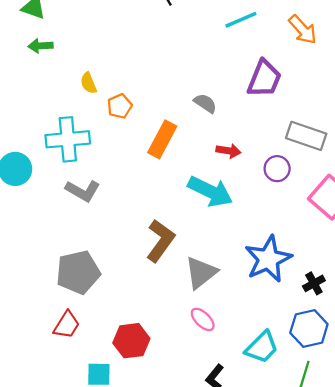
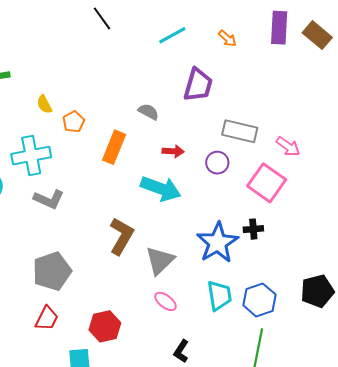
orange arrow: (303, 30) -> (227, 38), size x0.7
black cross: (314, 283) -> (253, 229), moved, turned 30
cyan trapezoid: (262, 347) -> (219, 296), moved, turned -48

